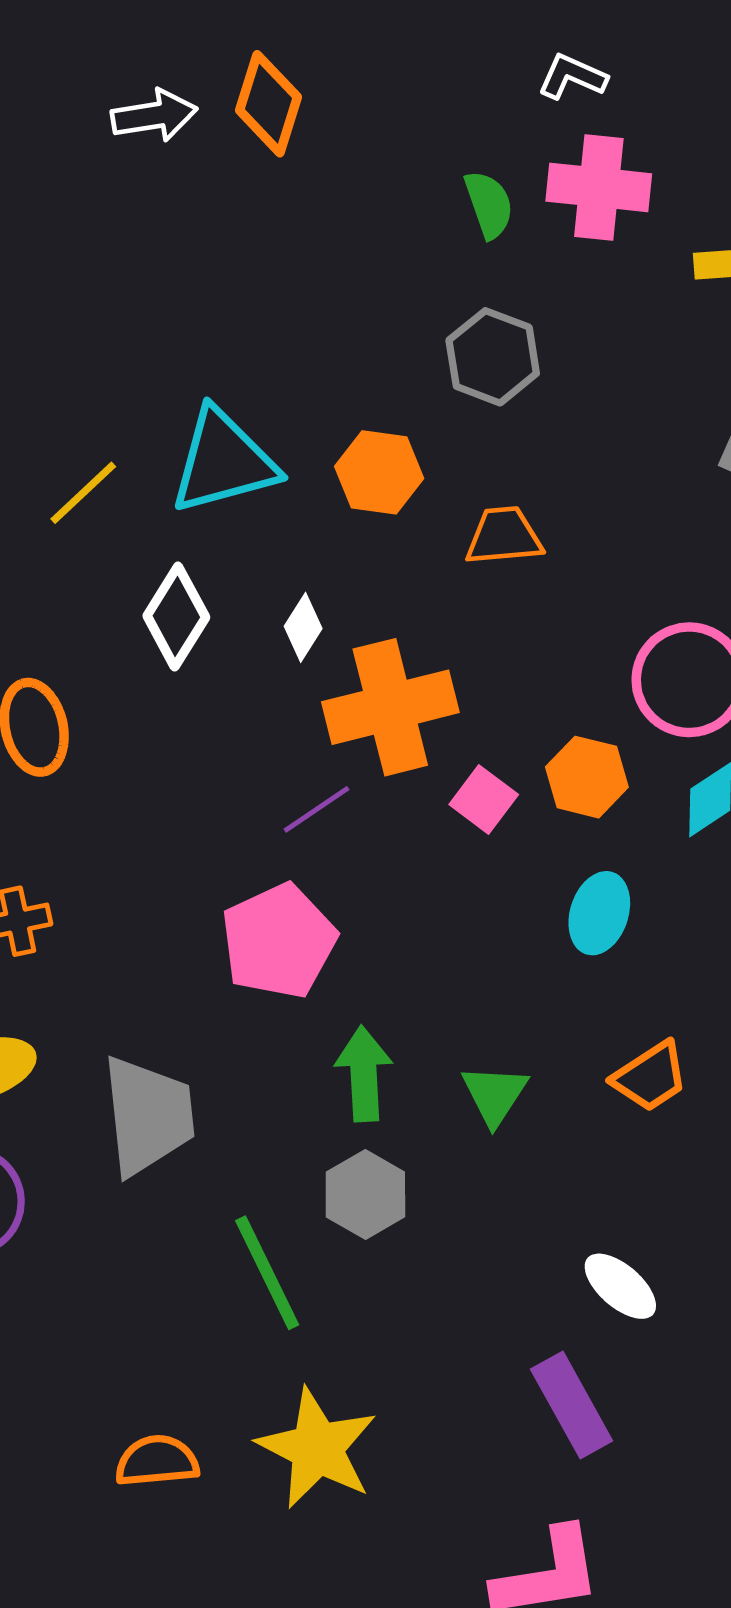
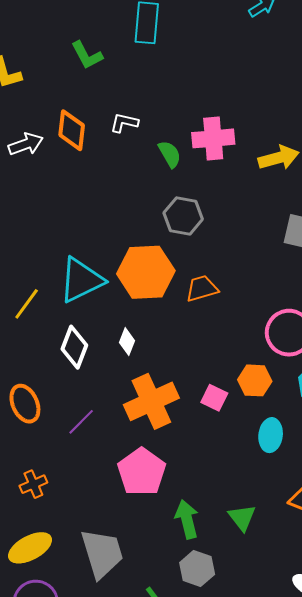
white L-shape: (572, 77) -> (124, 123), moved
orange hexagon: (379, 472) -> (146, 272), size x1.6
orange cross: (390, 707) -> (151, 401), moved
purple line: (316, 809) -> (81, 422), moved

